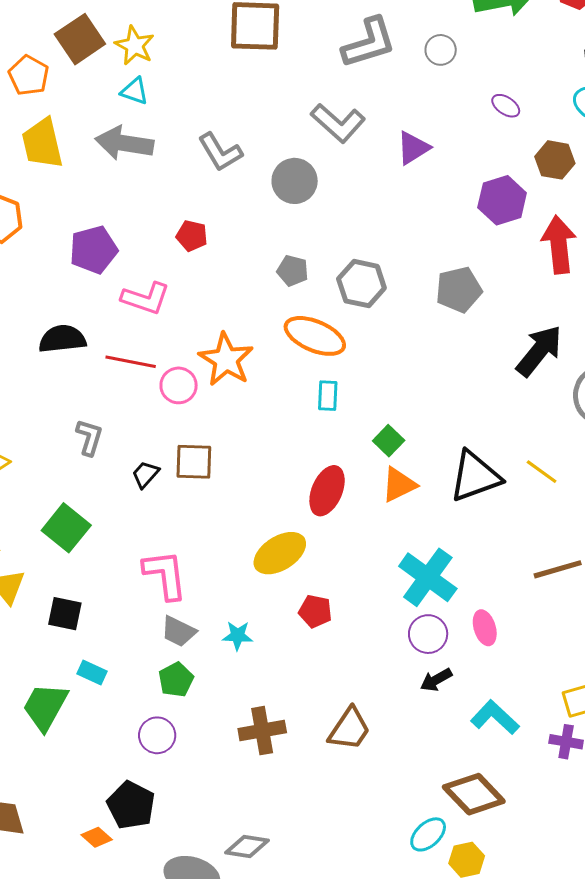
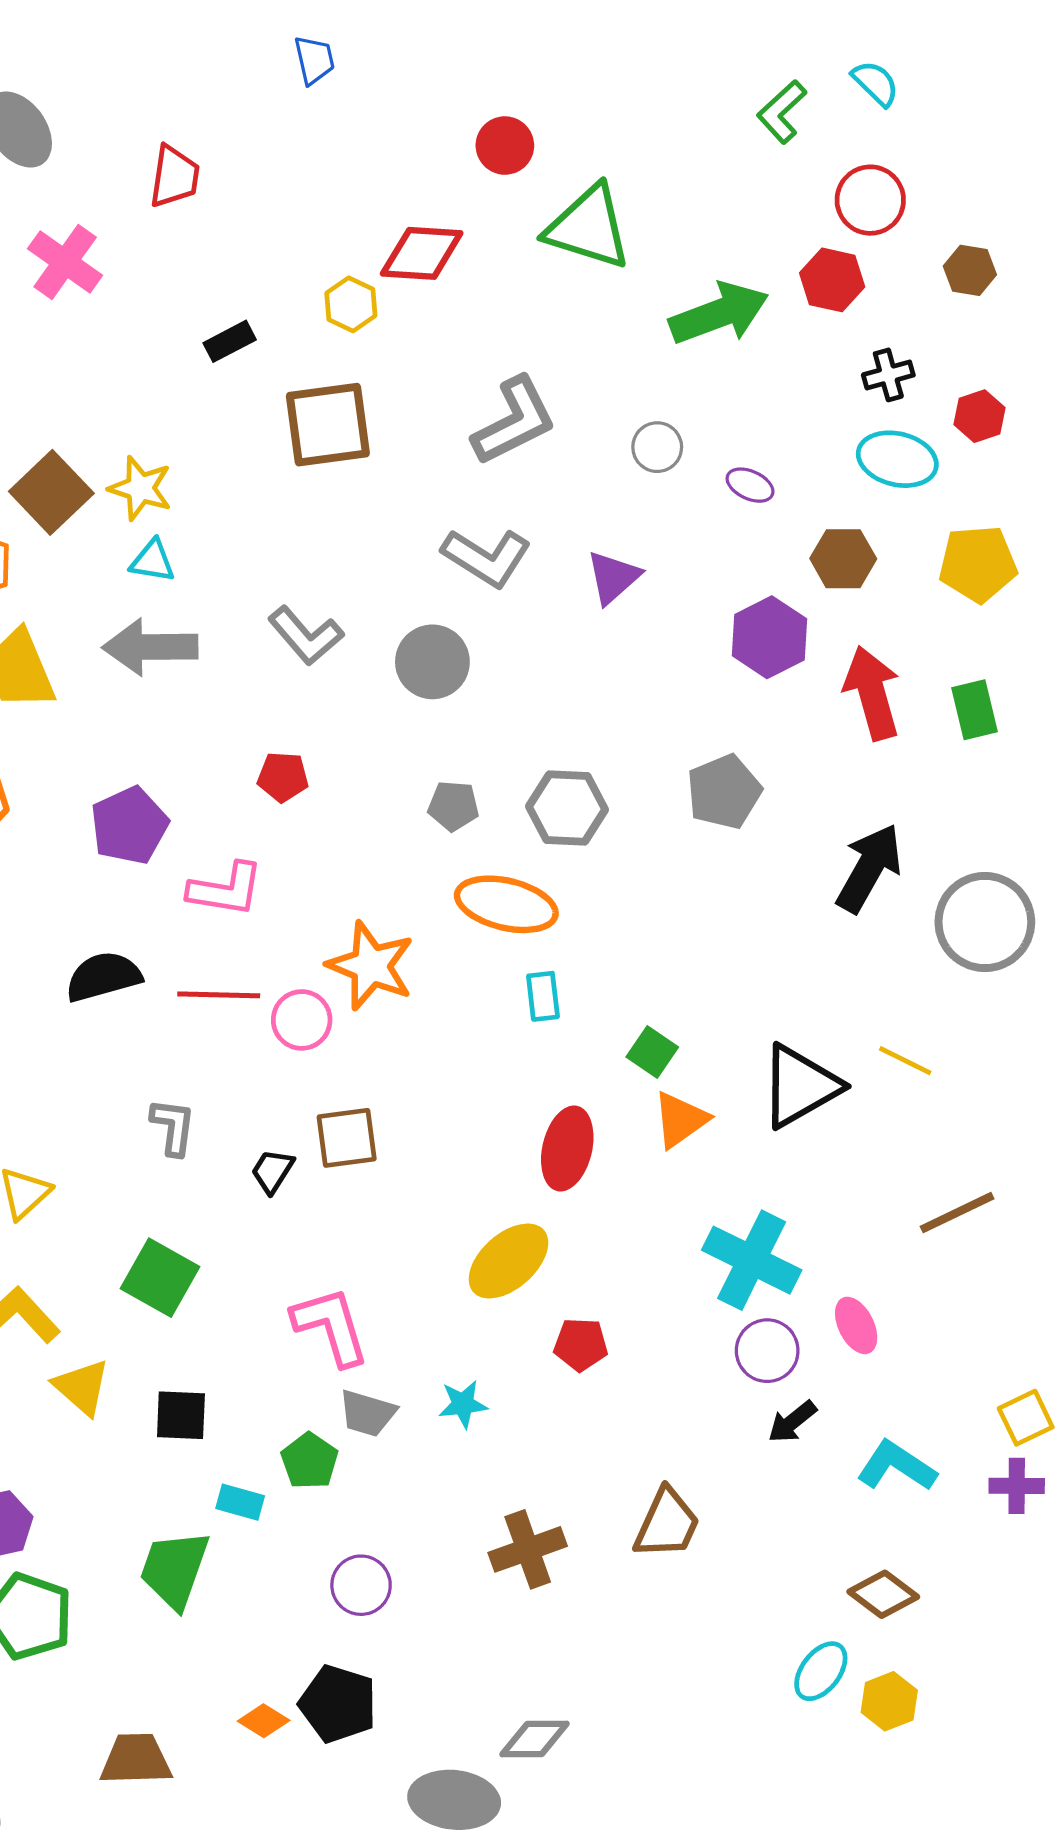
gray circle: (441, 50) -> (657, 447), moved
green pentagon: (176, 680) -> (309, 1461), moved
brown diamond: (474, 794) -> (883, 1594), size x0.7
orange diamond: (97, 837) -> (264, 1721), moved

